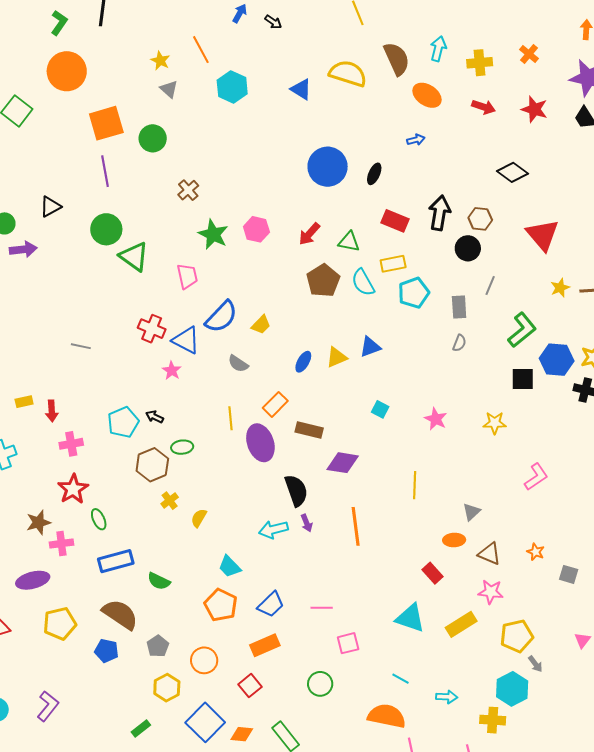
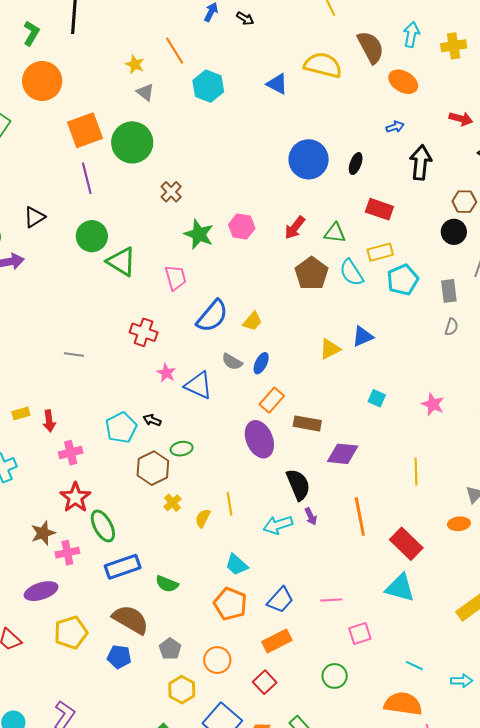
red arrow: (484, 107) -> (461, 119), moved
green circle: (153, 138) -> (132, 142), size x1.5
black arrow: (439, 213) -> (421, 162), moved
blue triangle: (186, 340) -> (198, 385), moved
blue ellipse: (303, 362) -> (261, 363), moved
yellow line: (231, 418) -> (230, 504), moved
green ellipse: (99, 519) -> (103, 526), size x1.5
red rectangle: (432, 573) -> (406, 544), moved, size x1.5
cyan triangle: (410, 618) -> (400, 588), moved

